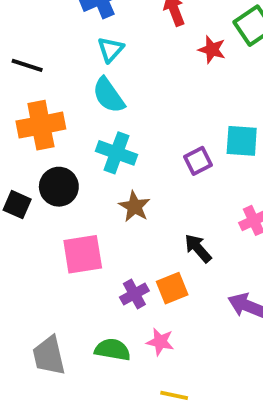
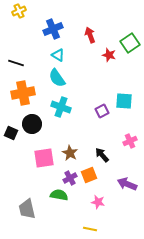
cyan triangle: (111, 50) -> (58, 55), turned -40
brown star: (134, 207) -> (70, 153), moved
pink star: (160, 342) -> (98, 202), moved
green semicircle: (113, 350) -> (59, 195), moved

